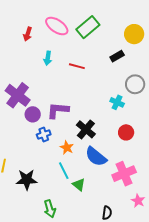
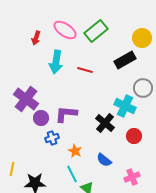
black rectangle: (117, 56) -> (125, 60), size x1.5
cyan arrow: (48, 58) -> (56, 62), size x1.6
cyan cross: (117, 102) -> (125, 106), size x1.5
black cross: (86, 129) -> (105, 123), moved
blue semicircle: (96, 157) -> (104, 160), size x0.7
pink cross: (124, 174) -> (132, 177), size x0.7

